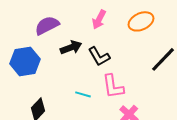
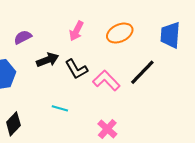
purple semicircle: (47, 25) -> (23, 37), size x0.7
pink L-shape: (113, 86) -> (106, 80), moved, turned 144

